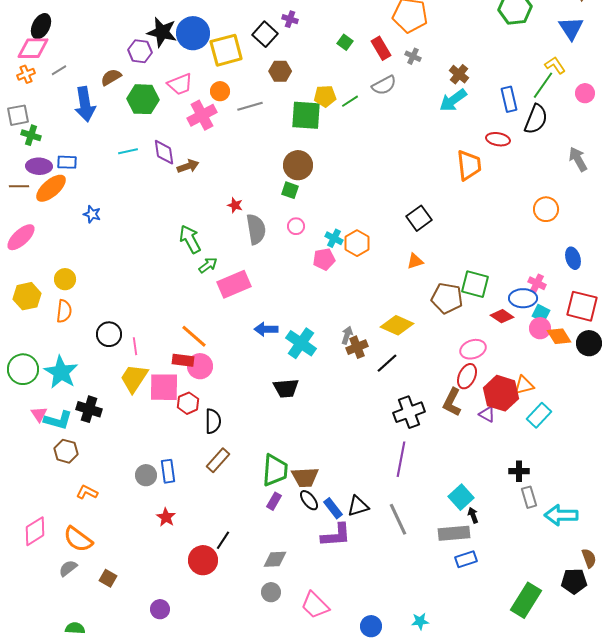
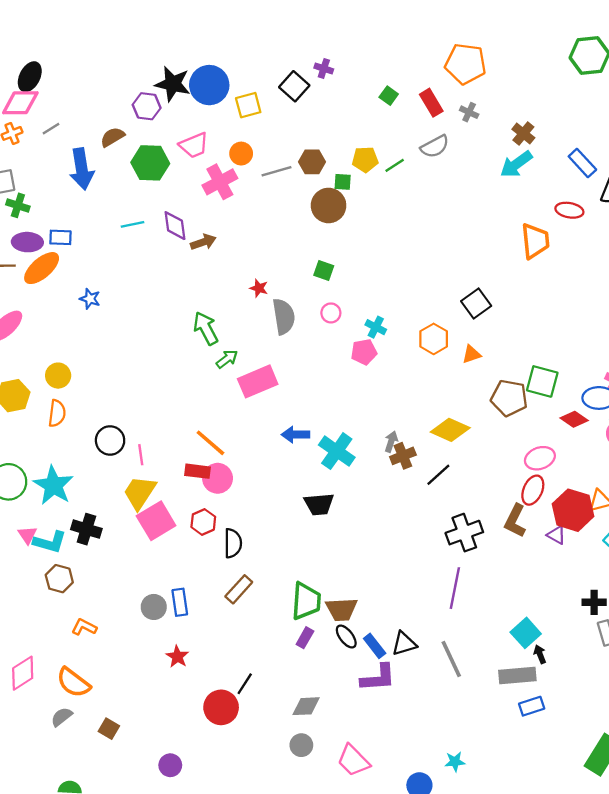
yellow square: (226, 50) -> (248, 105), size x0.7
brown hexagon: (280, 71) -> (312, 162), moved
blue rectangle: (509, 99) -> (582, 163), turned -30
green square: (306, 115) -> (343, 182), size x0.5
brown circle: (298, 165) -> (329, 205), moved
orange hexagon: (357, 243) -> (434, 339), moved
pink square: (164, 387) -> (156, 521), moved, turned -32
cyan star: (420, 621) -> (455, 762), moved

